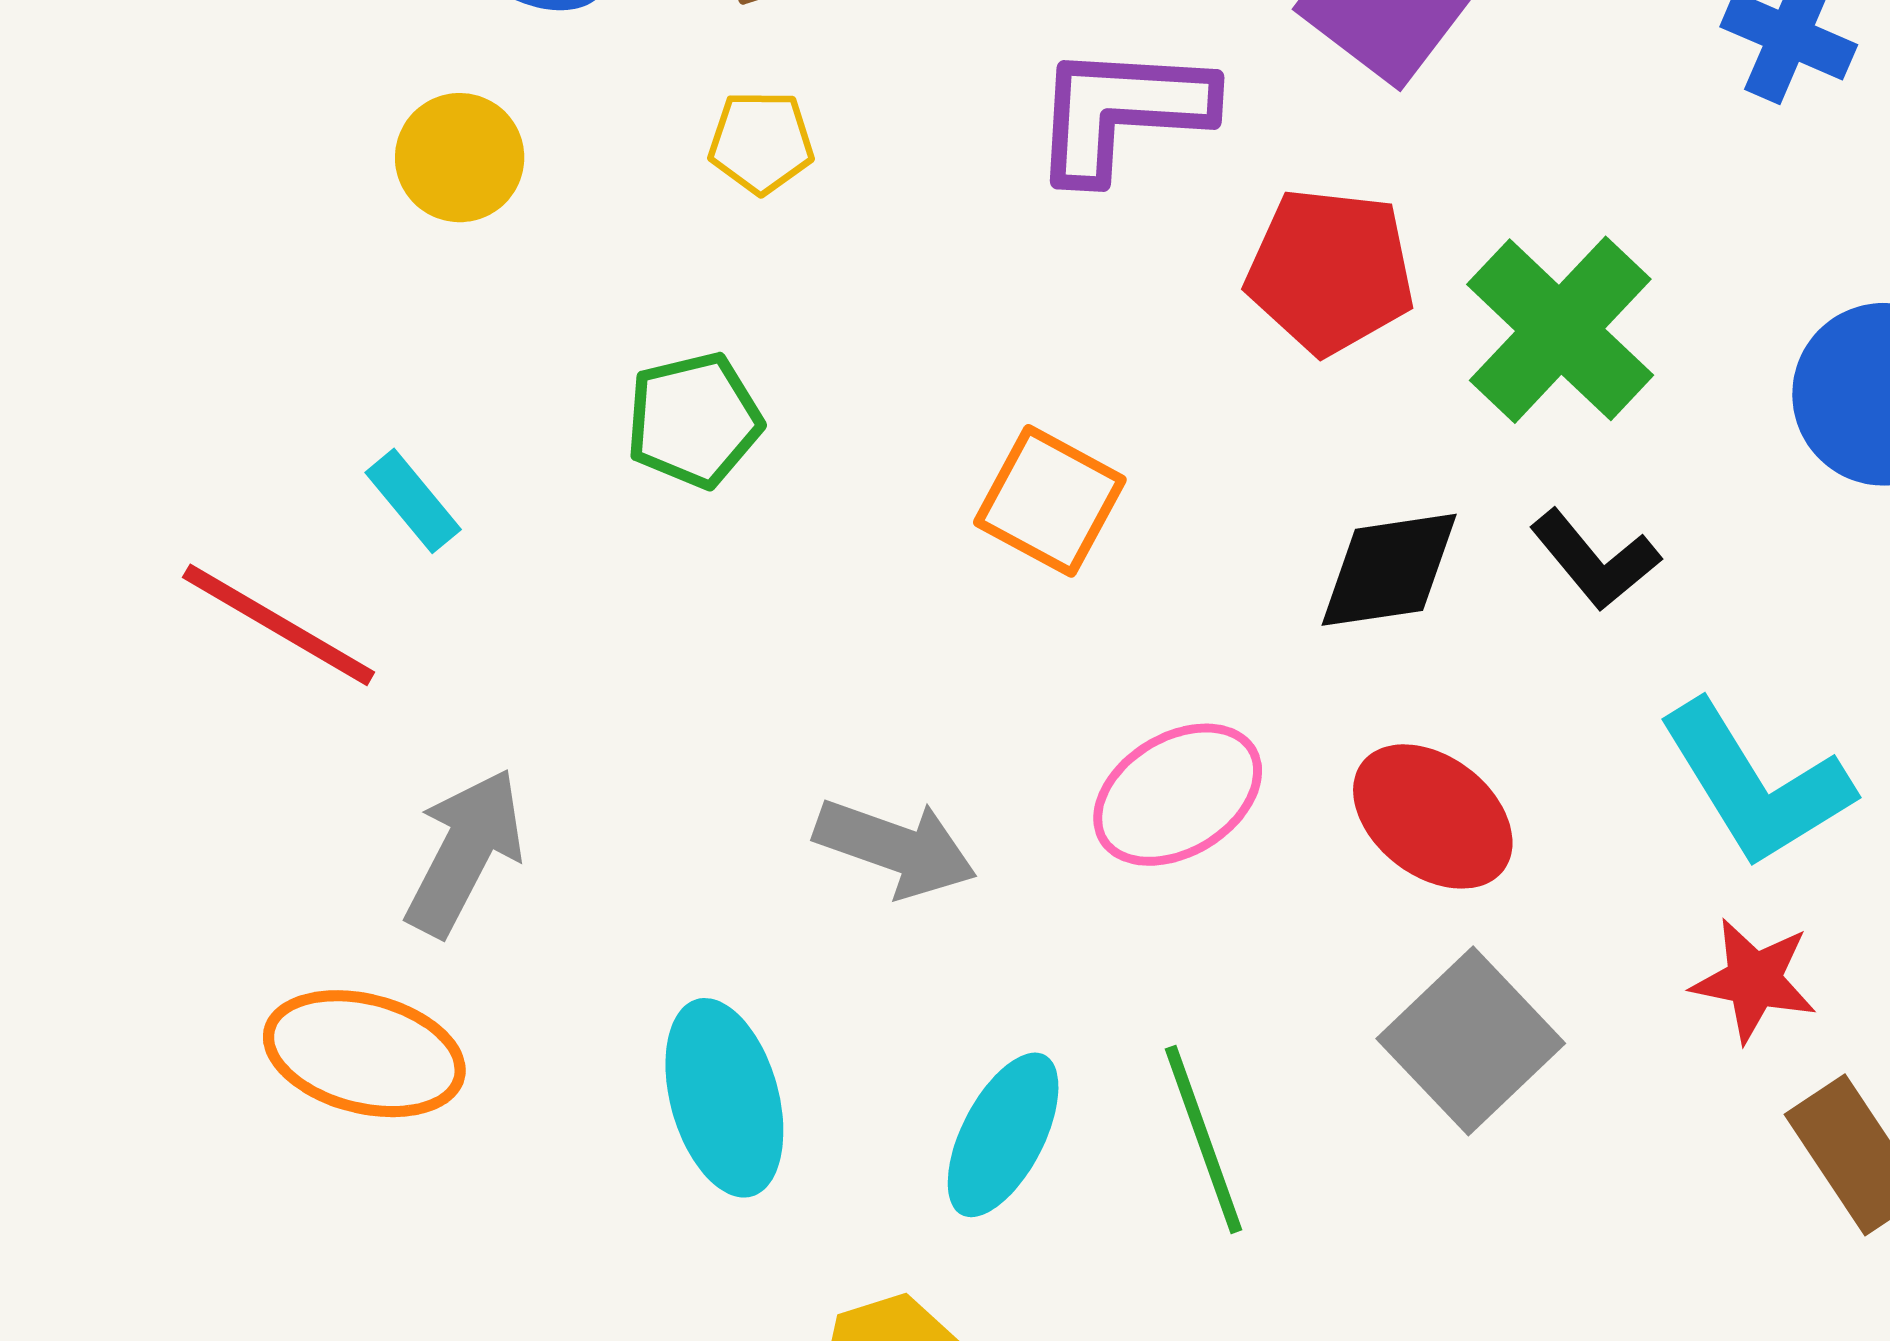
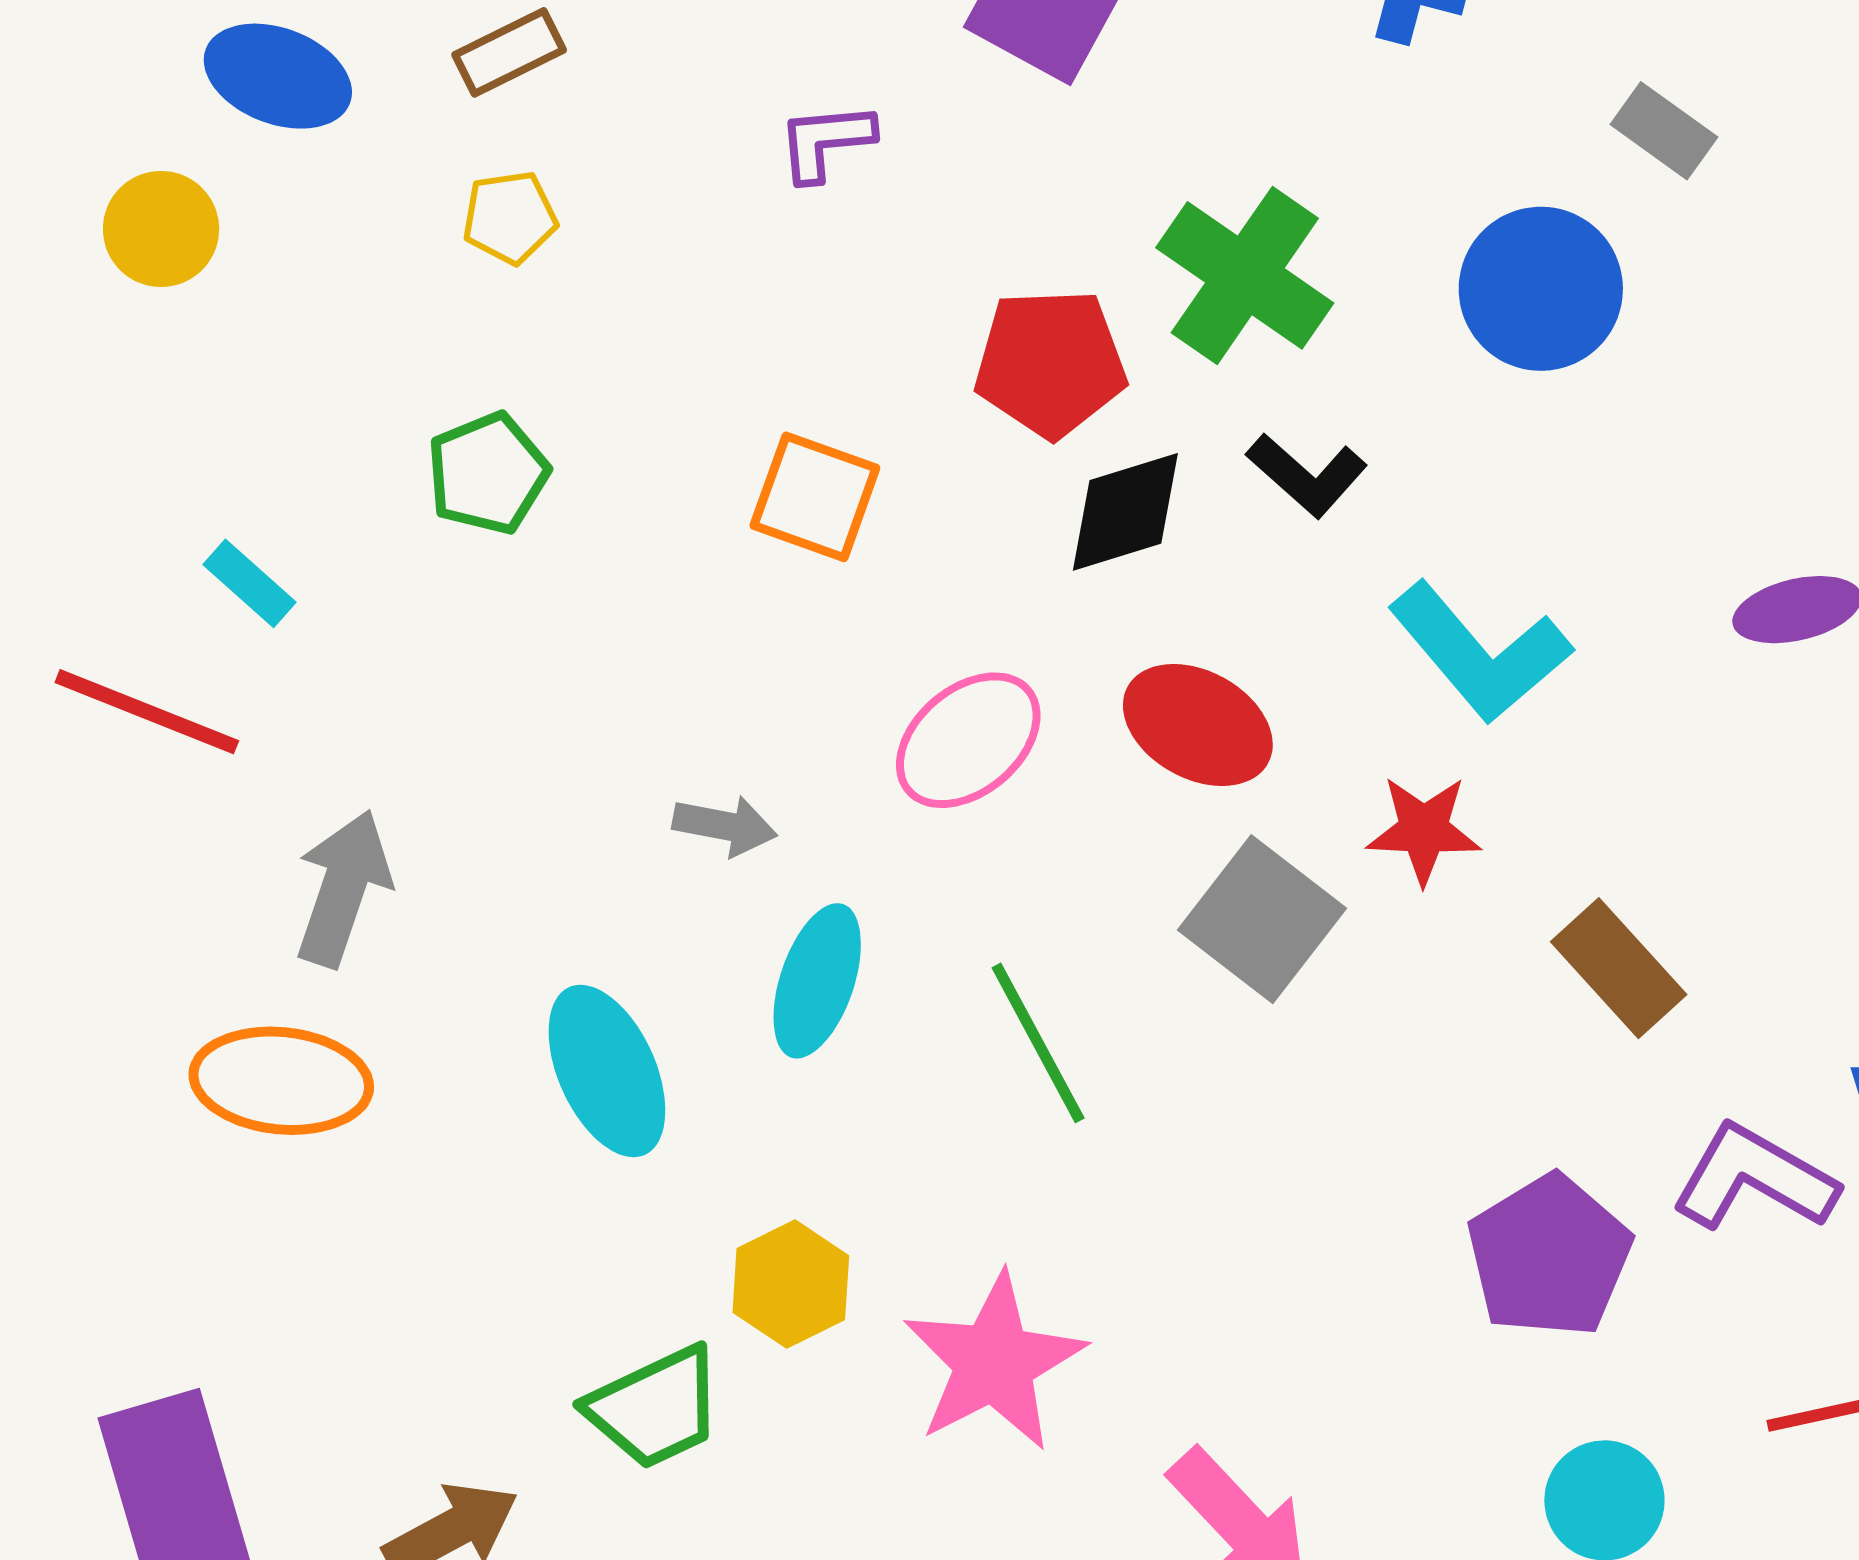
purple L-shape: (1122, 112) -> (826, 141), size x0.6
yellow circle: (460, 158) -> (161, 229), moved
red pentagon: (1330, 271) -> (1050, 363), moved
gray arrow: (895, 848) -> (725, 826), size x0.7
red star: (1754, 980) -> (1424, 830), moved
cyan ellipse: (1003, 1135) -> (817, 981), moved

